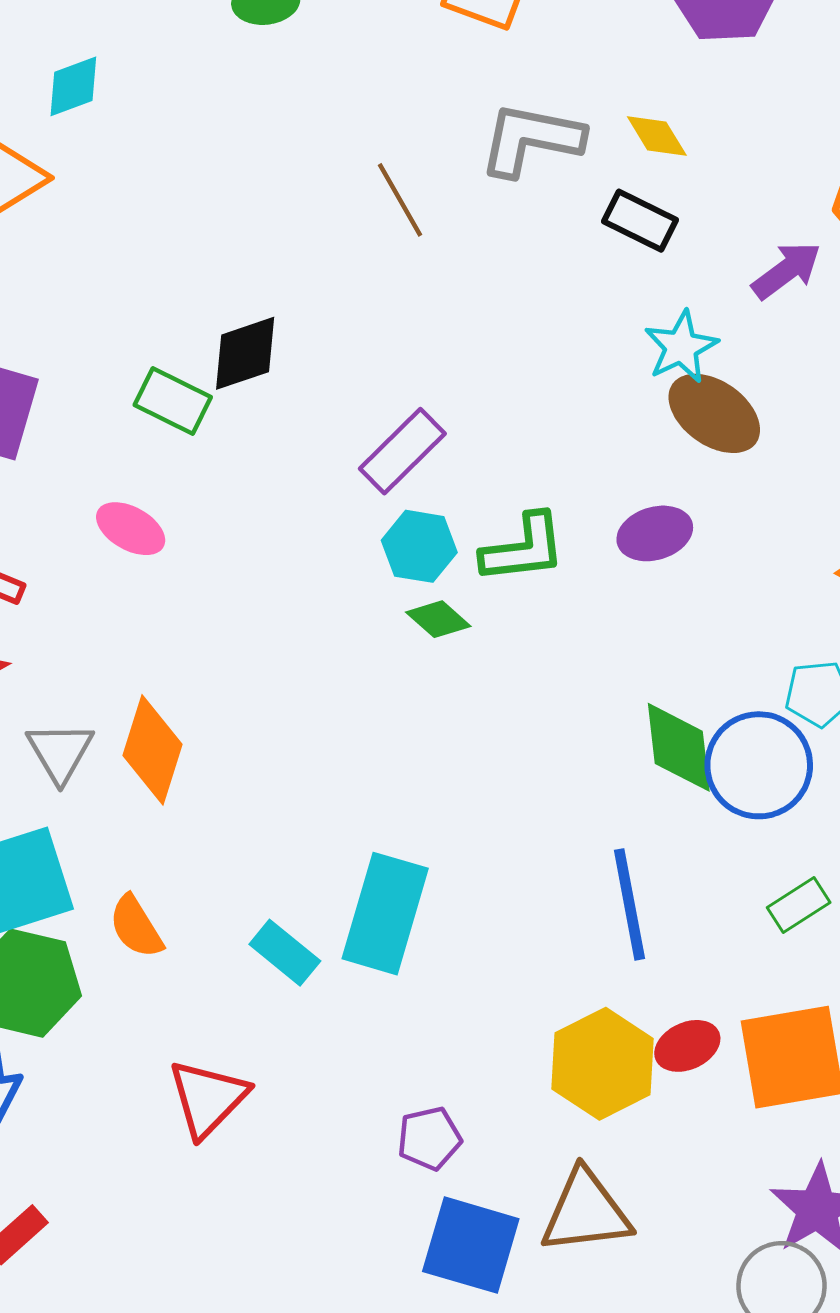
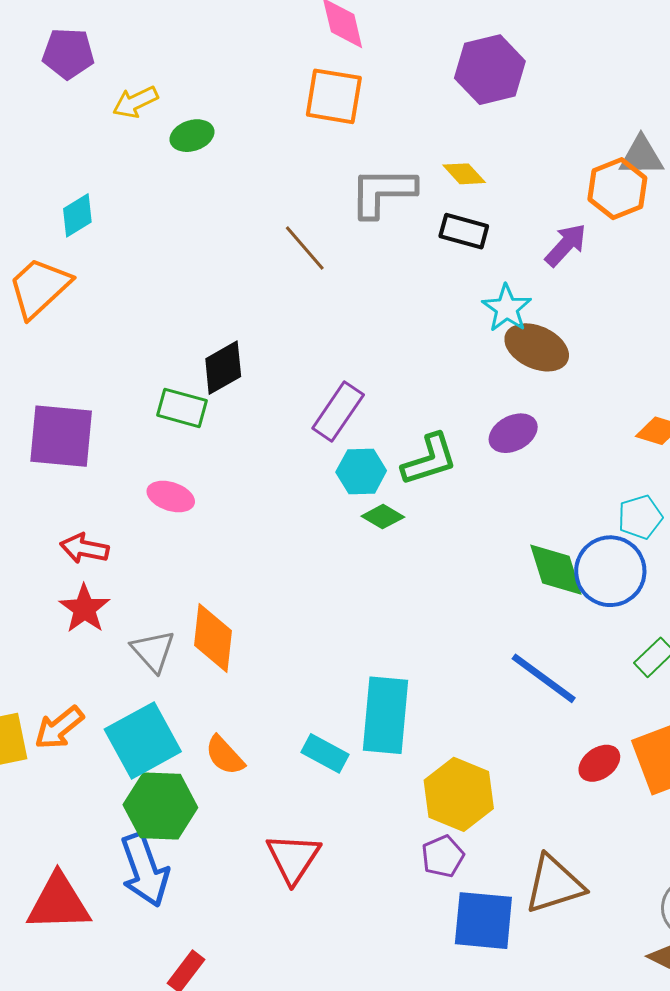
blue line: (629, 904) -> (544, 678), turned -32
yellow hexagon: (603, 1064) -> (459, 794), moved

